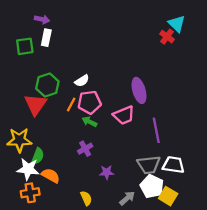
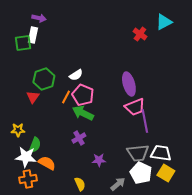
cyan triangle: (177, 24) -> (164, 22), turned 48
red cross: (167, 37) -> (140, 34), moved
white rectangle: (46, 38) -> (33, 35), moved
pink pentagon: (89, 102) -> (83, 95), turned 30
red triangle: (36, 104) -> (33, 97), size x0.6
pink trapezoid: (124, 115) -> (135, 107), moved
green arrow: (89, 122) -> (83, 113), size x1.5
yellow star: (19, 140) -> (18, 130), size x0.6
yellow square: (168, 196) -> (166, 173), moved

